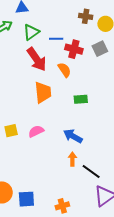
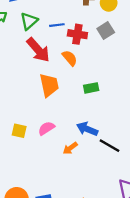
yellow square: (11, 131) -> (19, 131), turned 32
orange arrow: (72, 159) -> (70, 148), moved, turned -120
black line: (91, 172) -> (110, 146), moved

